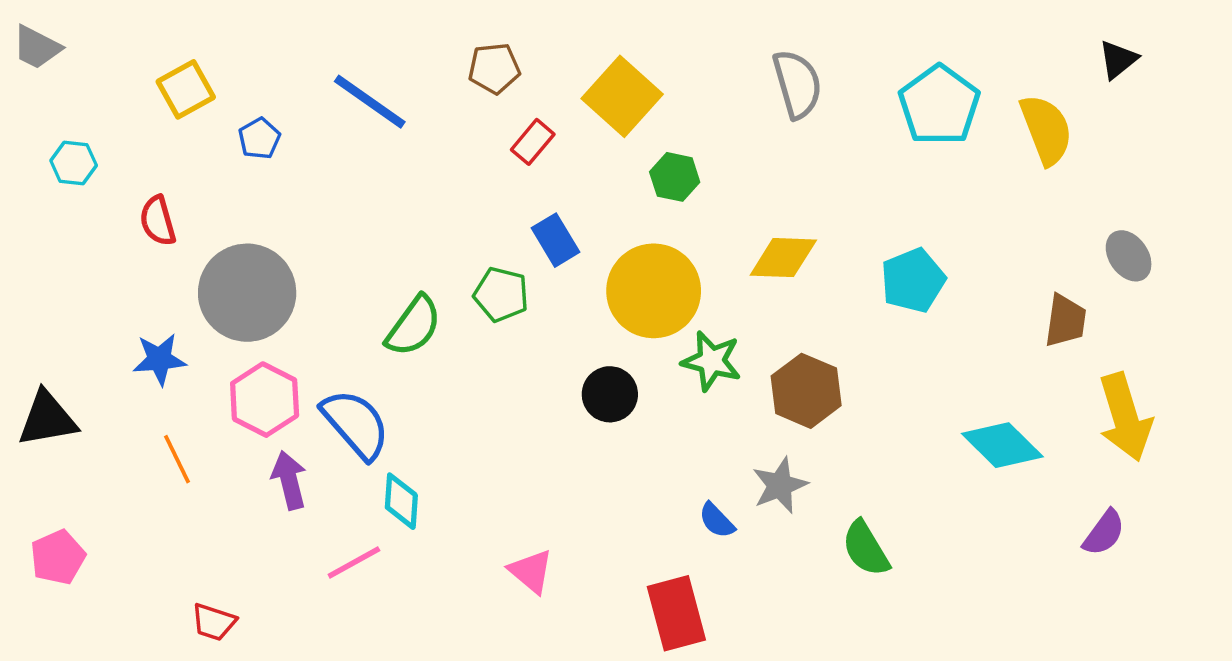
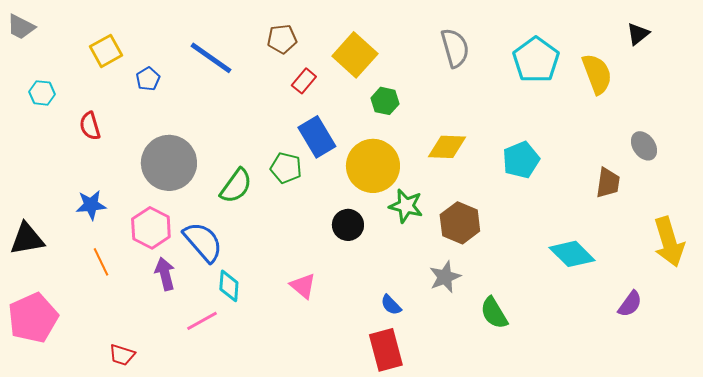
blue rectangle: (556, 240) -> (317, 137), size x1.4
gray circle: (247, 293) -> (169, 163), moved
yellow arrow: (1125, 417) -> (669, 242), moved
blue semicircle: (717, 520) -> (391, 305), moved
pink pentagon: (58, 557) -> (33, 318), size x1.6
pink triangle: (531, 571) -> (303, 286), moved

